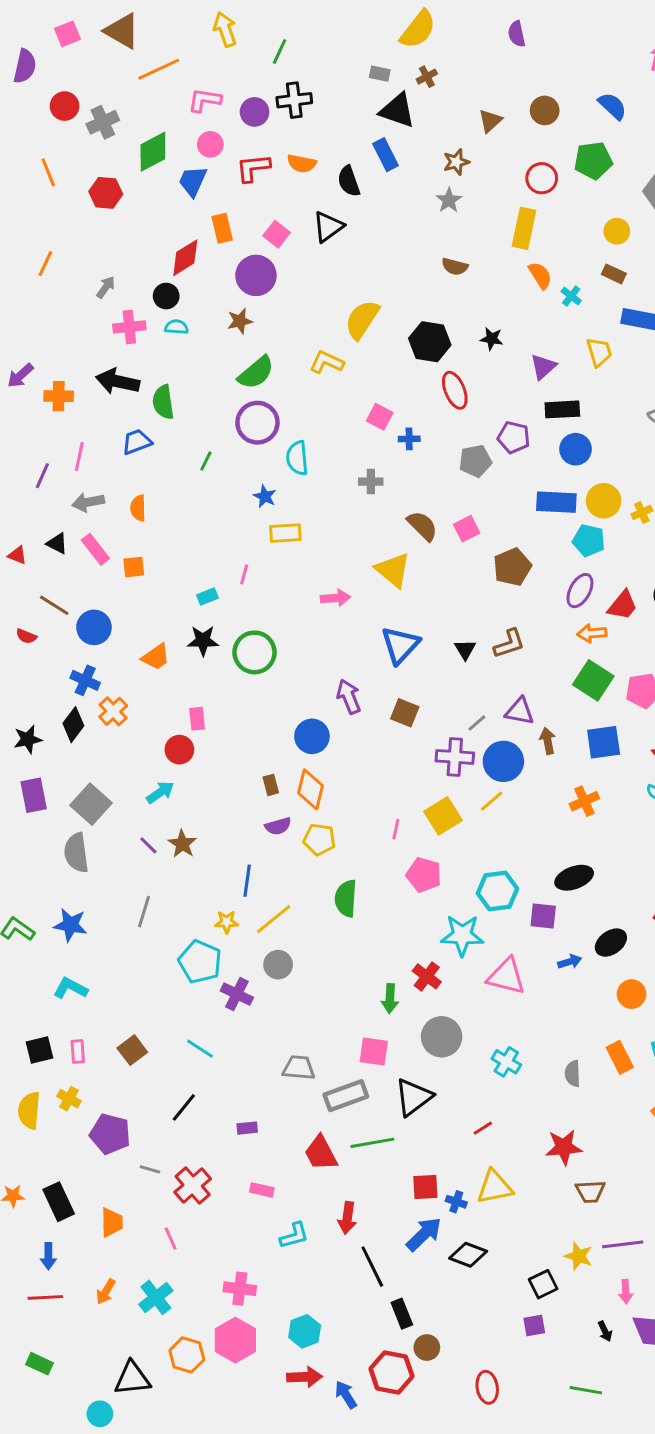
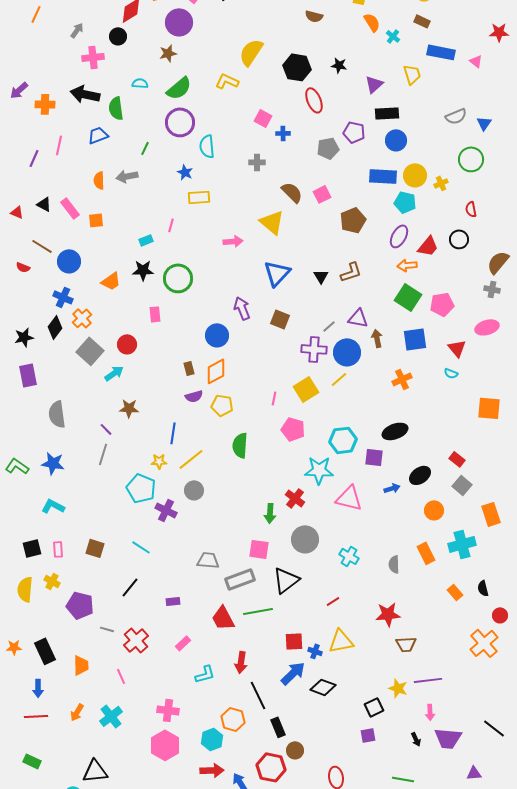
cyan semicircle: (176, 327) -> (140, 83), moved
gray arrow: (88, 502) -> (127, 176), moved
pink rectangle: (197, 719) -> (155, 314), moved
orange diamond: (310, 789) -> (216, 371), turned 48
gray square: (91, 804) -> (90, 351), moved
brown star: (182, 844) -> (129, 408), turned -30
purple line: (148, 845) -> (106, 429), moved
brown square: (132, 1050) -> (95, 548), turned -36
pink rectangle: (262, 1190) -> (183, 643), turned -56
orange hexagon: (187, 1355) -> (233, 719), moved

